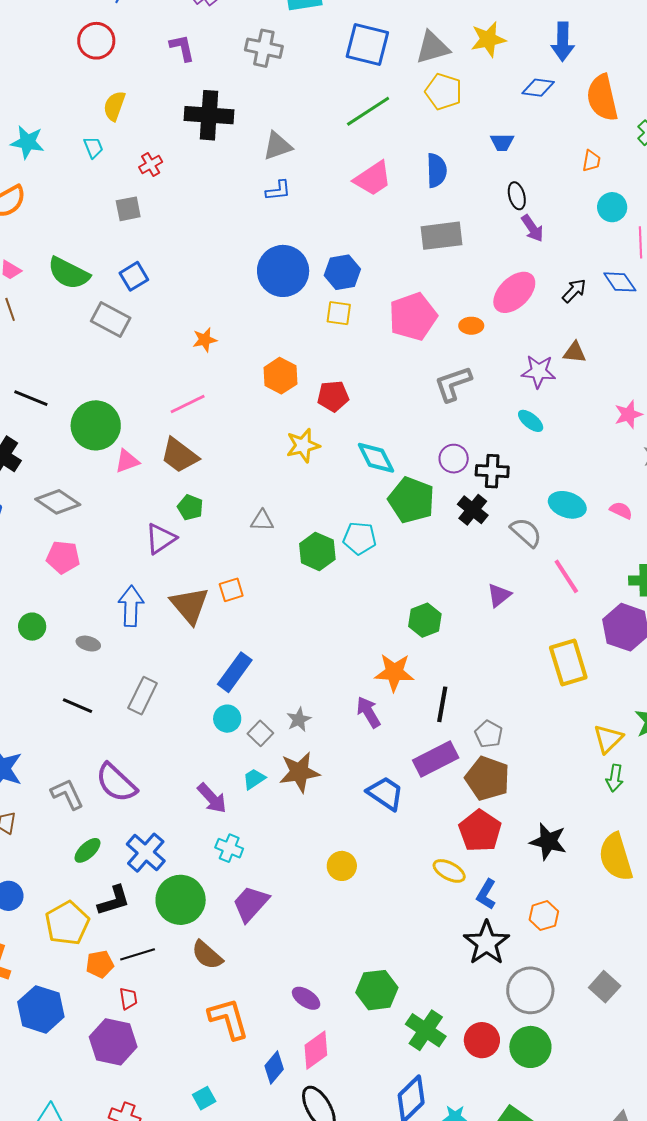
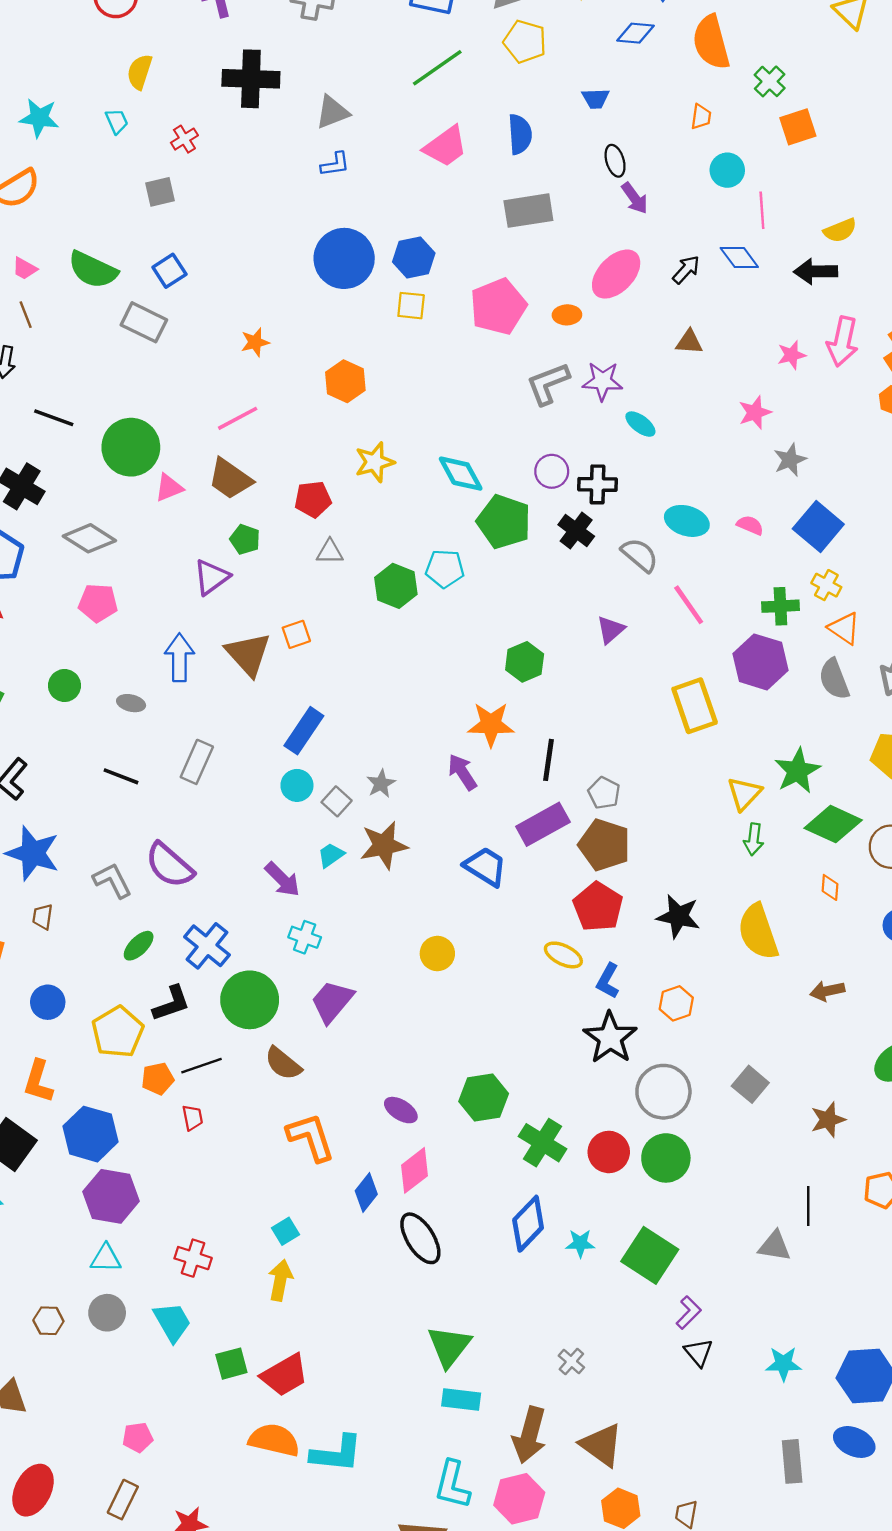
purple star: (539, 372) -> (602, 381), moved
red pentagon: (333, 396) -> (313, 499), moved
purple hexagon: (113, 1042) -> (111, 1196), moved

